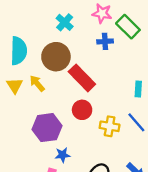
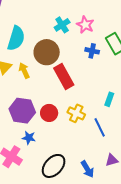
pink star: (102, 13) -> (85, 25), moved
red circle: (82, 110) -> (49, 113), moved
yellow cross: (110, 126) -> (76, 113), moved

